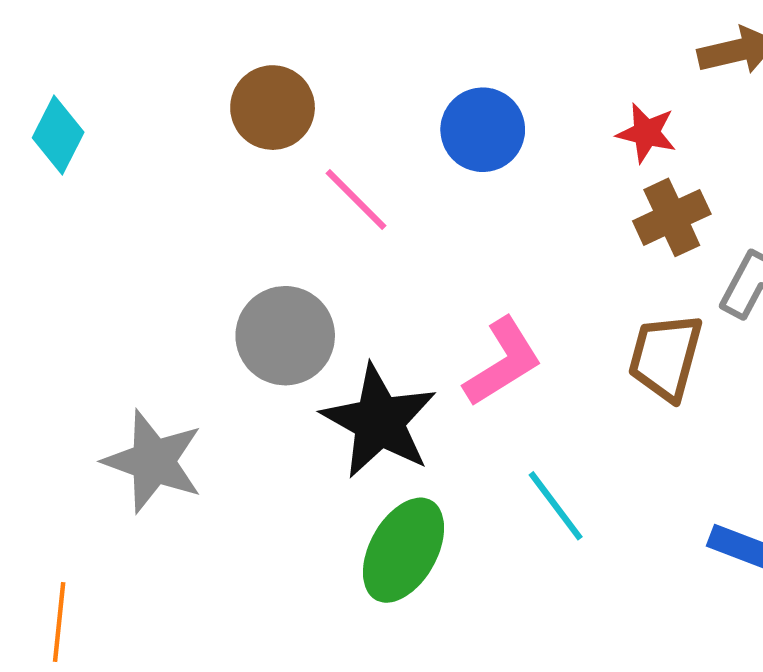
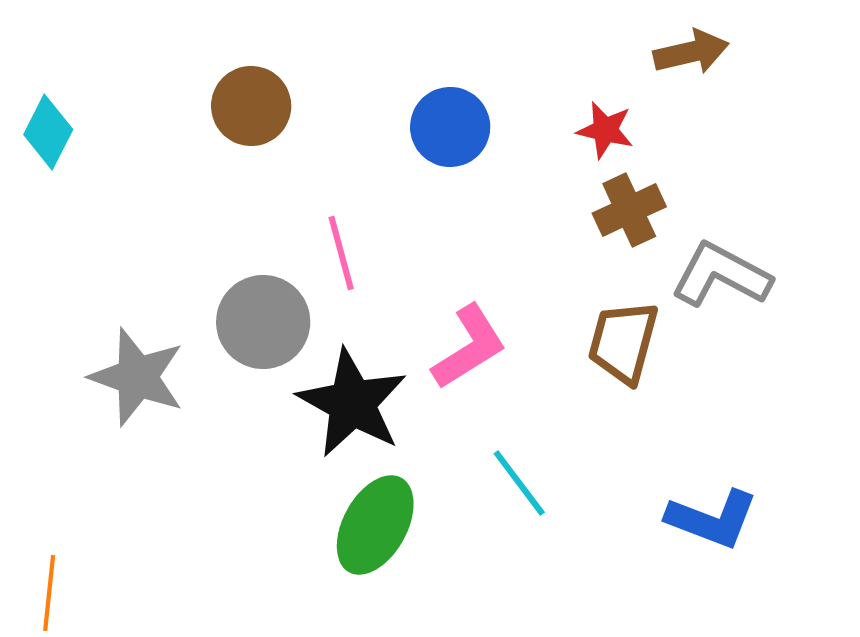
pink line: (356, 199) -> (341, 253), moved, turned 30
gray star: (153, 461) -> (137, 377), moved

